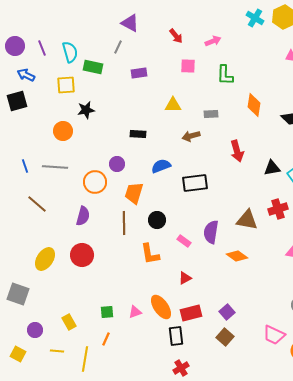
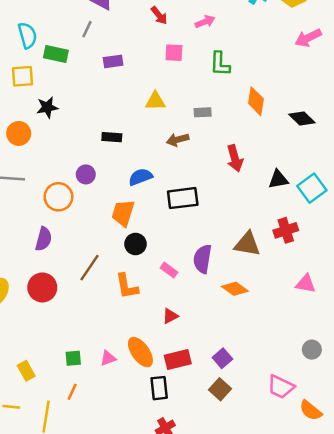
orange trapezoid: (134, 193) -> (123, 213), moved
brown line: (124, 223) -> (90, 268), moved, turned 35

